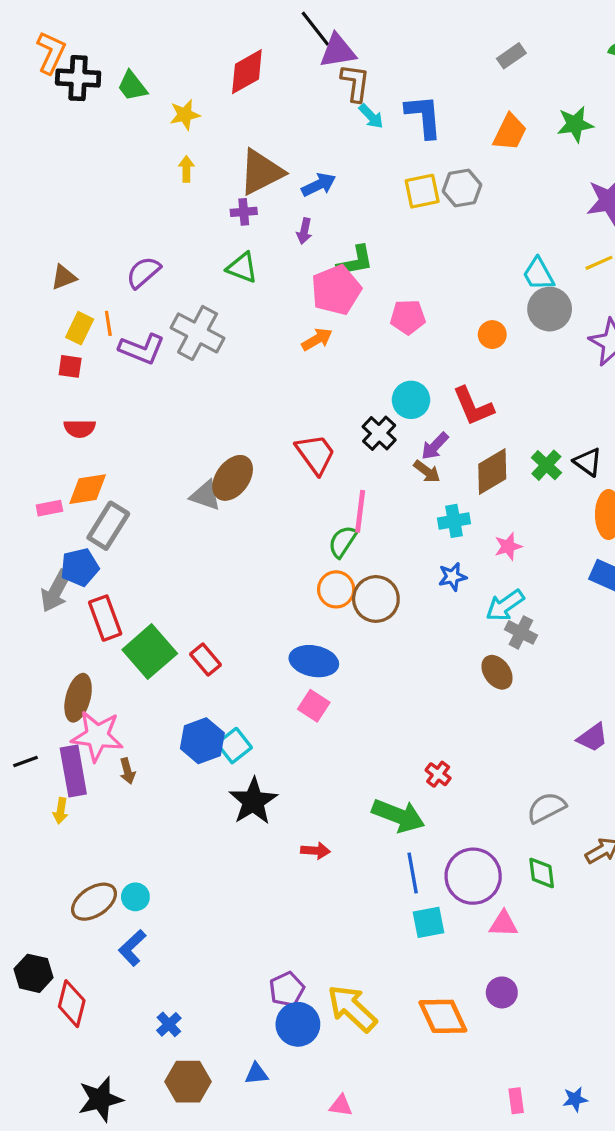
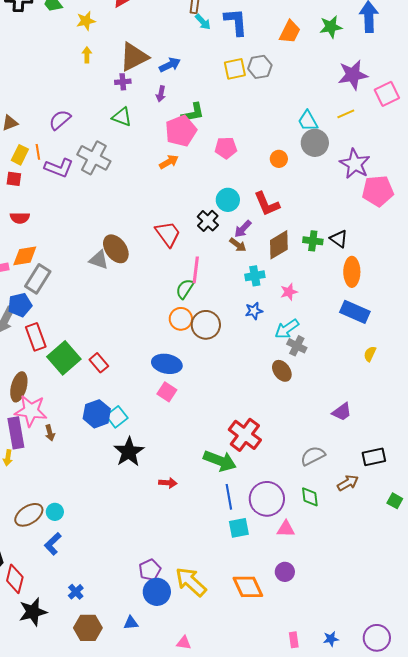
green cross: (546, 465) -> (313, 241), turned -36
brown ellipse: (233, 478) -> (116, 249), turned -72
red cross: (438, 774) -> (245, 435), size x2.0
black star: (100, 1099) -> (33, 612), moved

